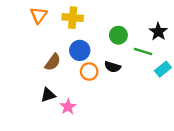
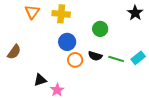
black star: (158, 32) -> (135, 13), moved
green line: (143, 52) -> (116, 59), moved
brown semicircle: (53, 62) -> (14, 52), moved

